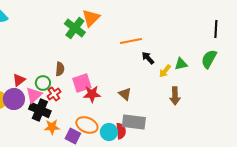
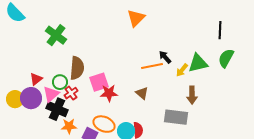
orange triangle: (91, 18) -> (136, 18), moved
green cross: (75, 28) -> (56, 35), moved
black line: (216, 29) -> (220, 30), moved
orange line: (131, 41) -> (152, 66), moved
green triangle: (181, 64) -> (198, 63), size x1.5
brown semicircle: (60, 69) -> (77, 68), size x1.6
gray rectangle: (134, 122) -> (176, 117), moved

